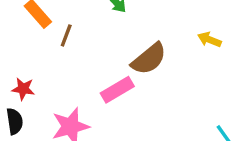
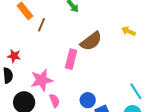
pink rectangle: (117, 90) -> (71, 59), turned -48

